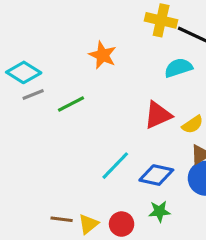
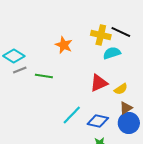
yellow cross: (161, 20) -> (101, 35), moved
green line: (71, 104) -> (44, 76), turned 36

